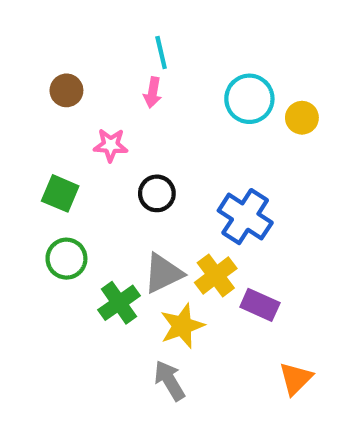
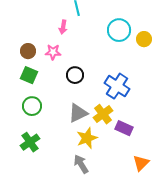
brown circle: (66, 90) -> (28, 51), moved
pink arrow: (153, 93) -> (63, 27), moved
green cross: (119, 303) -> (30, 142), moved

